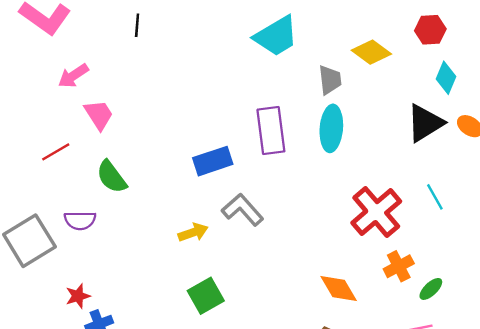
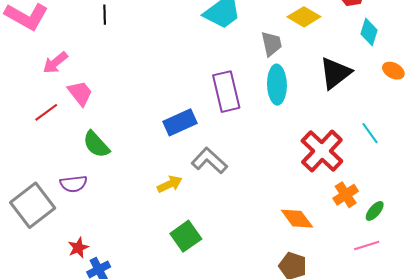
black triangle: (425, 123) -> (335, 73), moved
red line: (56, 152) -> (46, 112), moved

